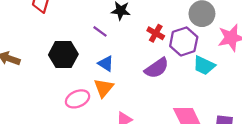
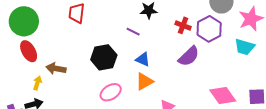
cyan trapezoid: (204, 65) -> (245, 47), moved
orange triangle: (104, 88) -> (144, 81), turned 30
pink ellipse: (78, 99) -> (111, 92), moved

